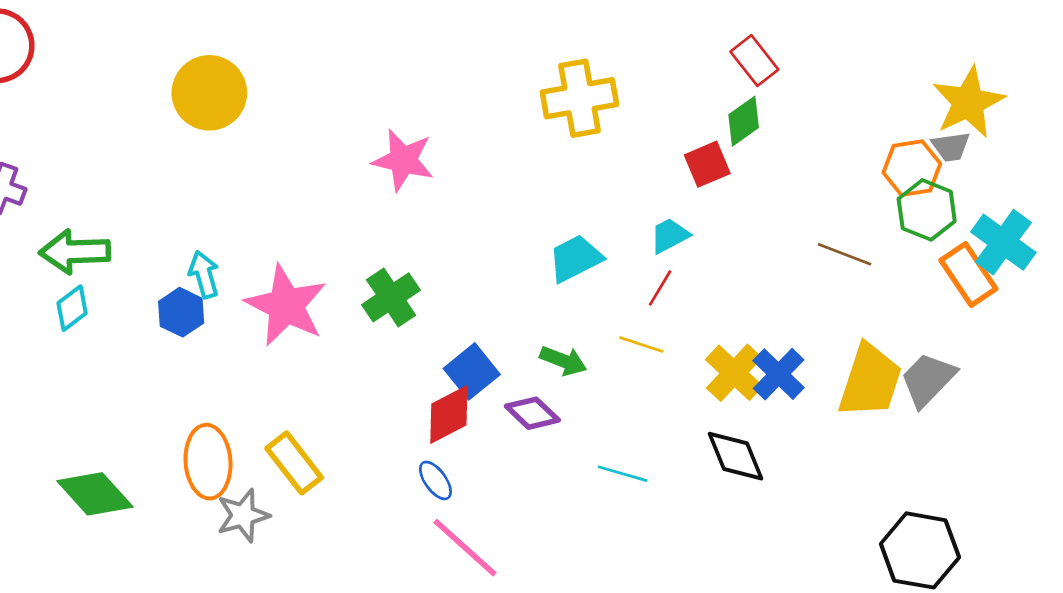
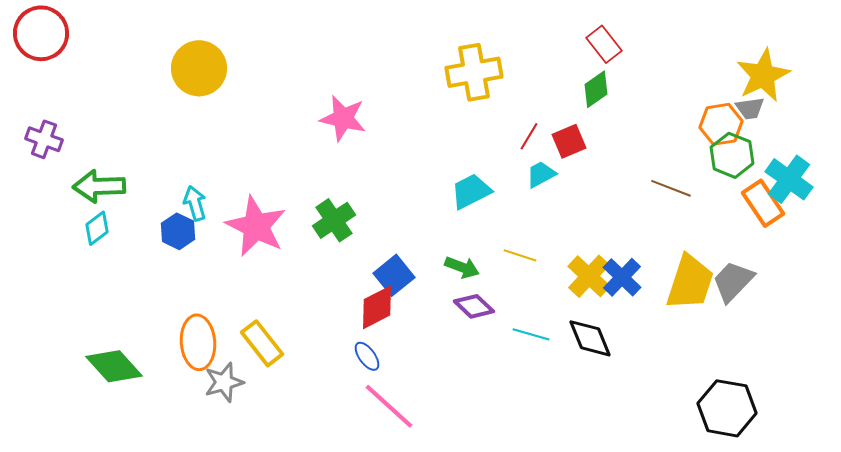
red square: (707, 164) -> (569, 141), moved
red line: (660, 288) -> (529, 136), moved
purple diamond: (532, 413) -> (474, 306), moved
cyan line: (623, 474) -> (531, 334), moved

